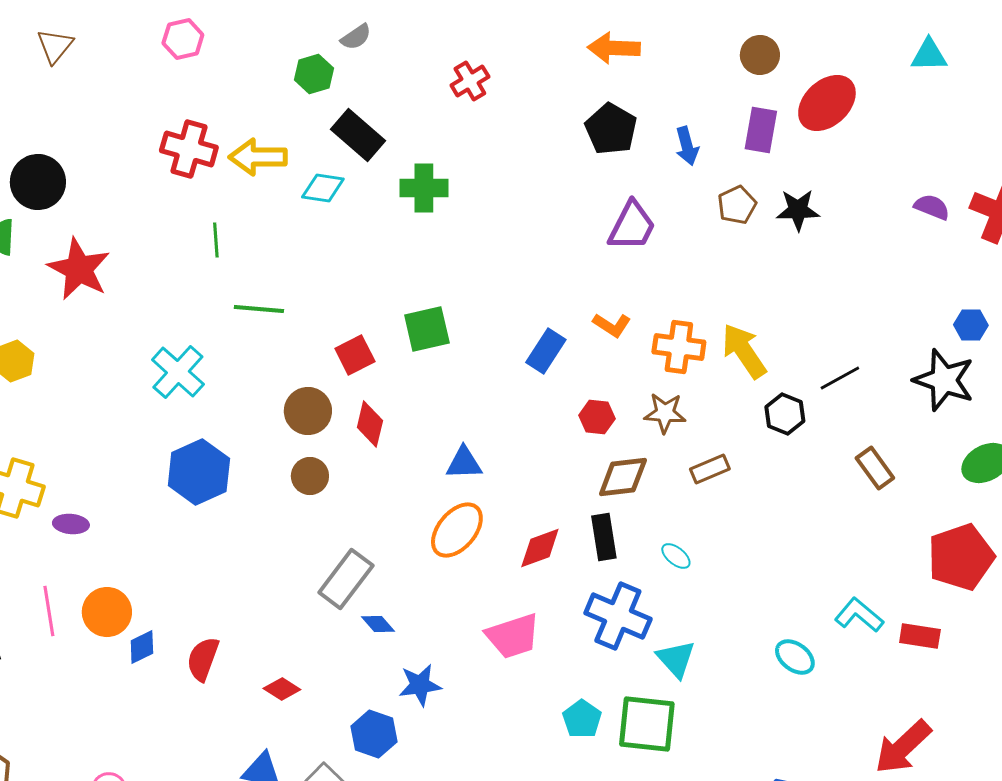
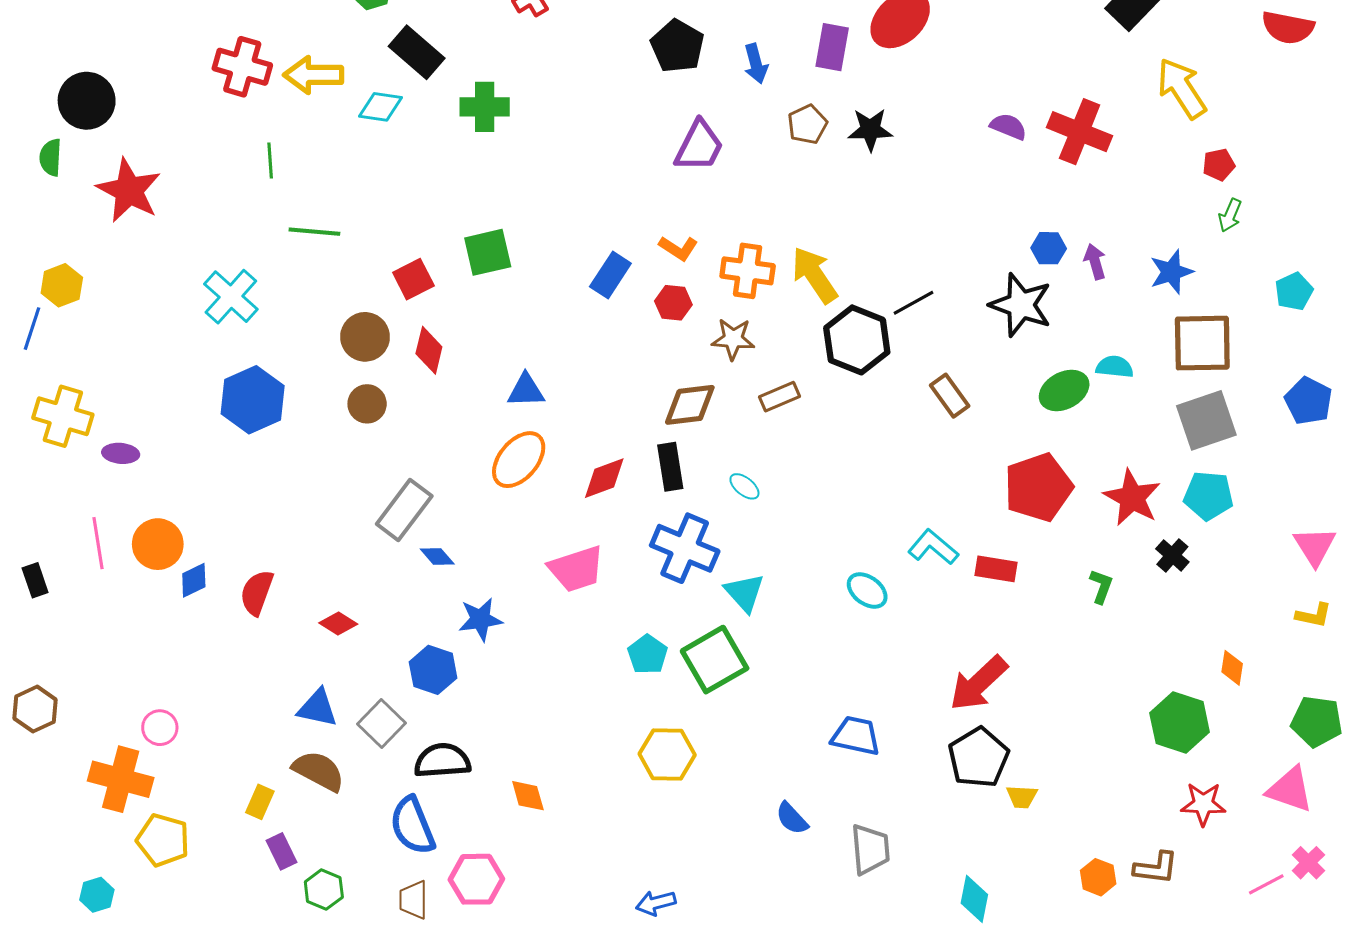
black hexagon: (785, 414) -> (857, 340), size x1.6
red hexagon: (597, 417) -> (673, 303), moved
green square: (647, 724) -> (715, 660), turned -36

